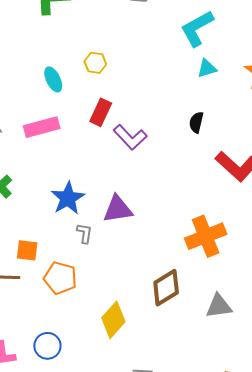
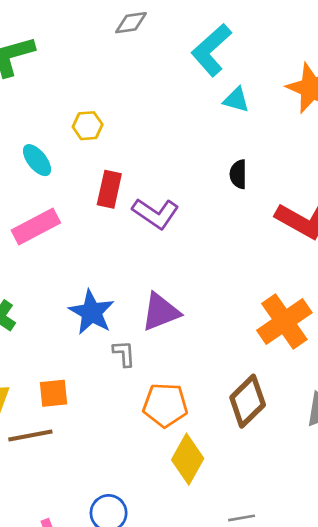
cyan triangle: (207, 68) -> (236, 100), turned 45
orange pentagon: (60, 278) -> (165, 405), moved

